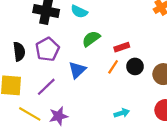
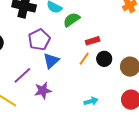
green semicircle: (91, 39) -> (72, 20), moved
purple pentagon: (47, 49) -> (39, 40), moved
purple star: (58, 116) -> (43, 91), moved

